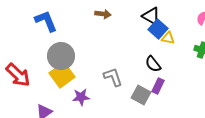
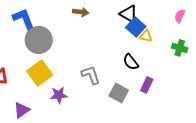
gray circle: (61, 56) -> (39, 40), moved
purple rectangle: (158, 86) -> (147, 85), moved

